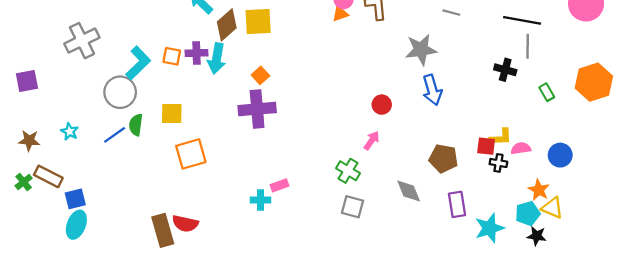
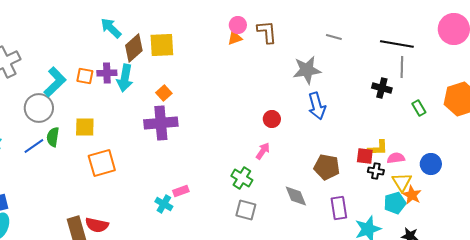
cyan cross: (260, 200) -> (164, 204), turned 30
yellow triangle: (552, 208) -> (402, 182), moved, turned 35
cyan pentagon: (528, 213) -> (395, 203), moved

